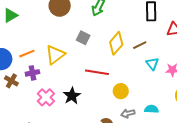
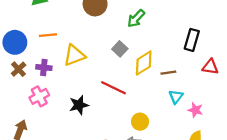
gray square: (83, 38) -> (120, 49), moved
orange line: (27, 54) -> (48, 35), moved
yellow circle: (121, 91) -> (140, 122), moved
pink cross: (46, 97) -> (39, 96), moved

